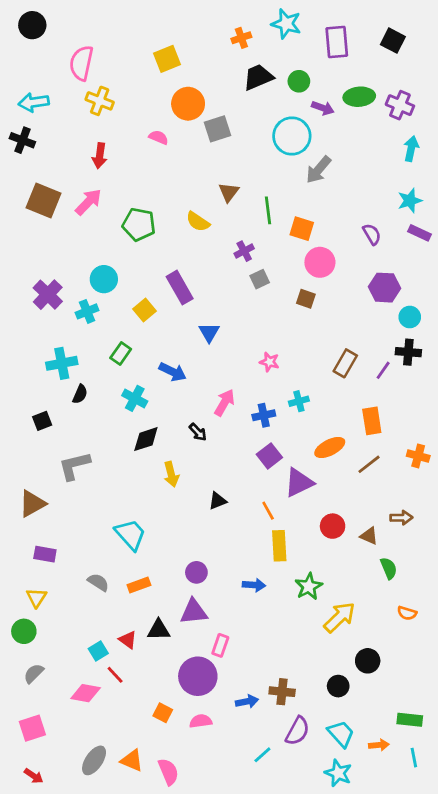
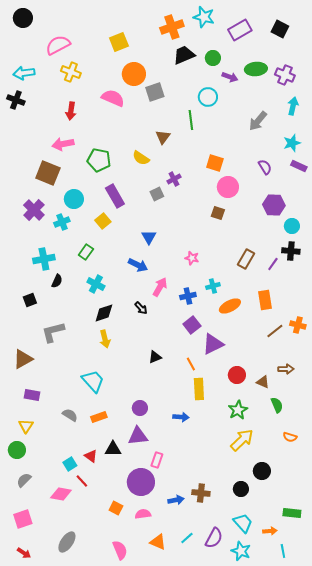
orange cross: (241, 38) -> (172, 27), size x1.6
purple rectangle: (337, 42) -> (240, 30), turned 65
pink semicircle: (81, 63) -> (58, 45), turned 50
cyan circle: (292, 136) -> (208, 97), size x0.7
pink semicircle: (159, 137) -> (113, 98), size x1.6
gray arrow: (319, 170) -> (258, 121), moved
brown square: (44, 201) -> (48, 173), moved
pink arrow: (88, 202) -> (63, 144), turned -145
green line: (268, 210) -> (191, 120), moved
gray square: (260, 279) -> (157, 194), moved
purple rectangle: (180, 288) -> (115, 196), moved
blue arrow: (173, 372) -> (138, 265), moved
orange ellipse: (330, 448) -> (230, 306), moved
brown line: (369, 464) -> (275, 331), moved
yellow arrow: (171, 474) -> (105, 339), moved
green star: (309, 586) -> (238, 410), moved
purple semicircle: (297, 731) -> (214, 538), moved
cyan line: (414, 758) -> (283, 551), moved
orange triangle: (132, 760) -> (158, 542), moved

